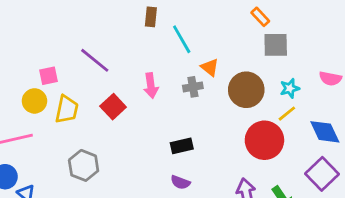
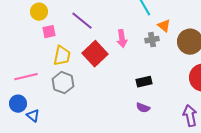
yellow circle: (34, 101) -> (39, 12), moved
red square: (113, 107) -> (95, 54), size x1.4
gray hexagon: (84, 165) -> (63, 83), moved

